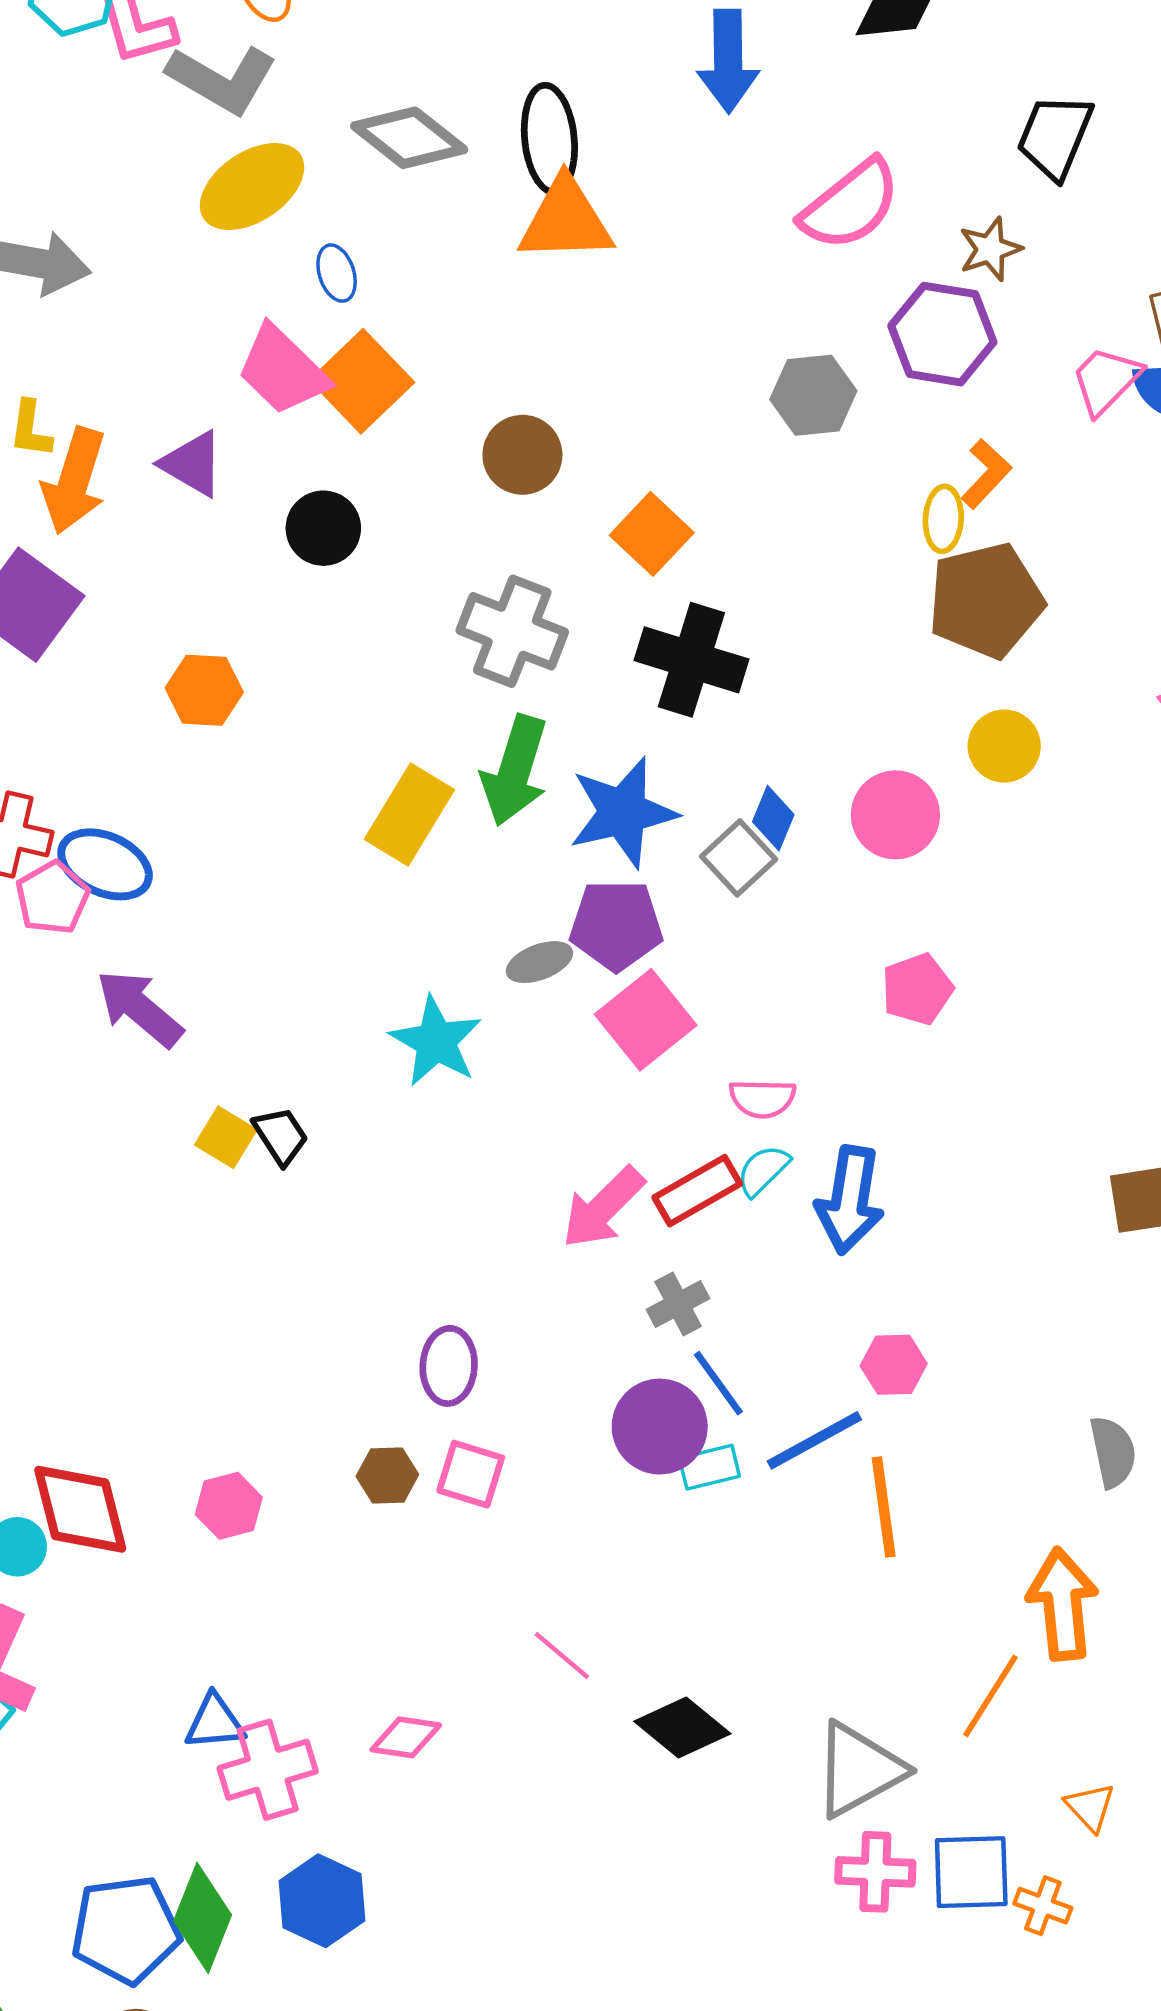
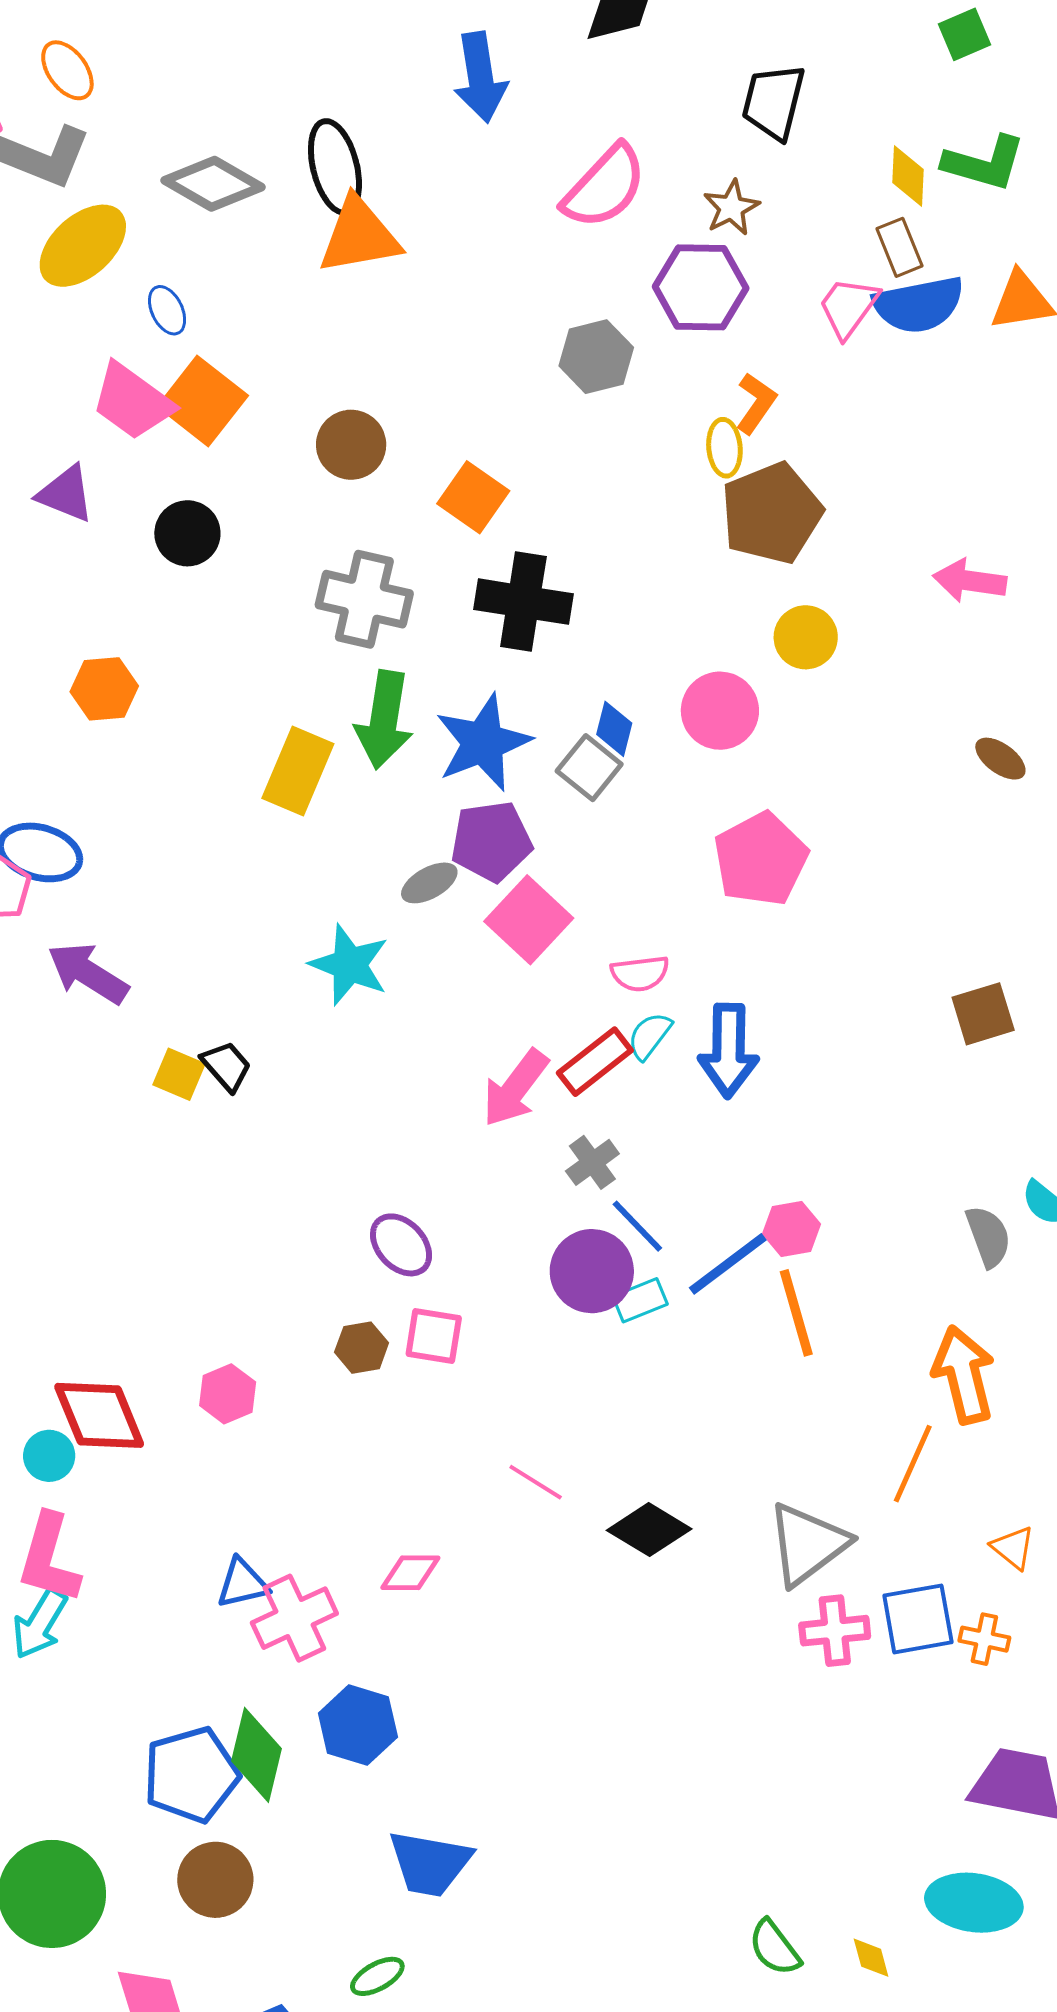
pink pentagon: (917, 989) -> (761, 859), size x1.5
pink hexagon: (894, 1365) -> (791, 1229), moved
purple ellipse: (449, 1366) -> (401, 1245), turned -38

